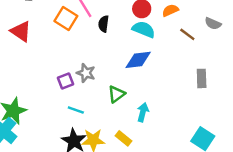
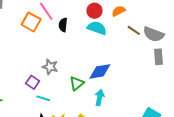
gray semicircle: (213, 24) -> (154, 34), moved, size x1.5
blue diamond: (138, 60) -> (100, 71), moved
gray rectangle: (202, 78) -> (159, 57), moved
purple square: (66, 81) -> (33, 82), moved, turned -32

